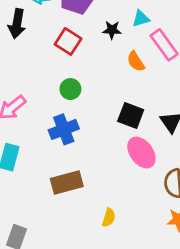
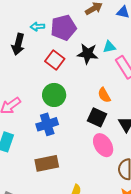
black star: (112, 30) -> (88, 54), size x1.5
orange semicircle: (136, 62) -> (104, 95), moved
green circle: (70, 89) -> (54, 95), size x1.5

